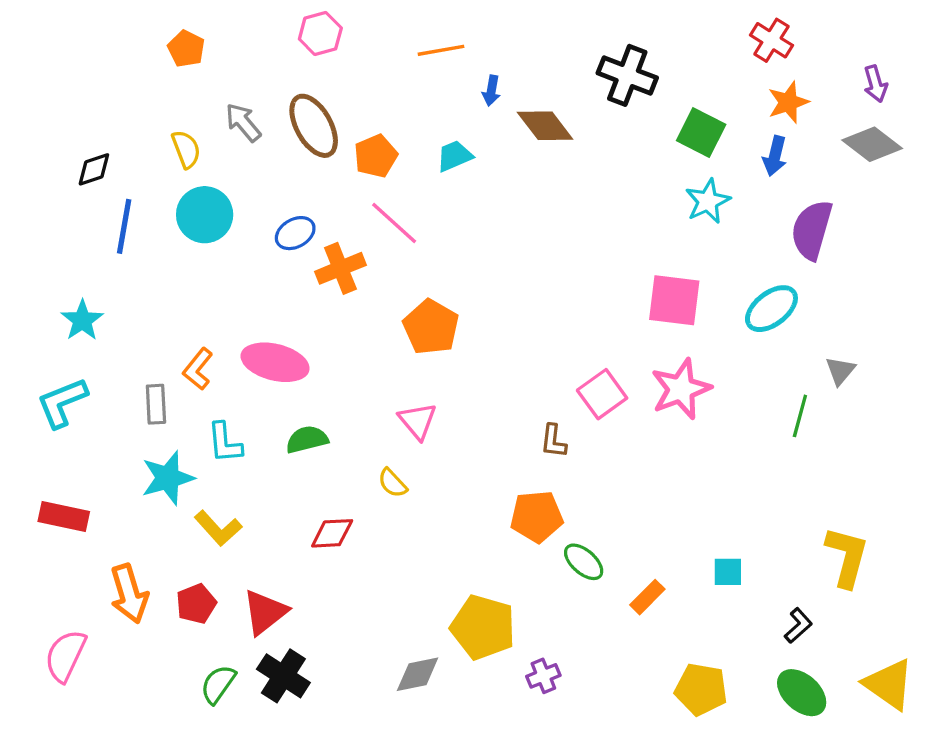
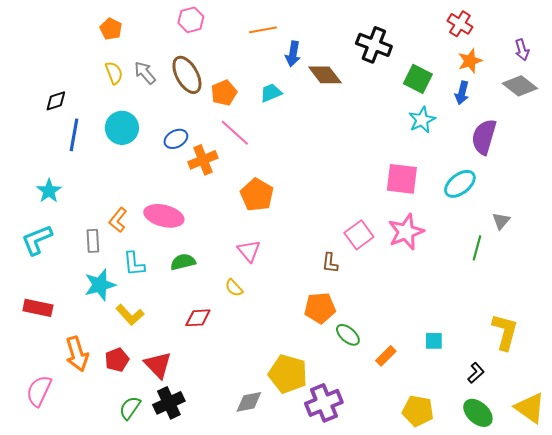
blue arrow: (491, 91) -> (293, 54), size x1.4
yellow semicircle: (186, 149) -> (114, 73), moved
red triangle: (265, 612) -> (158, 365), turned -36
black cross: (283, 676) -> (169, 403), turned 32
purple cross: (543, 676) -> (324, 403), size x1.8

